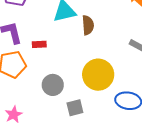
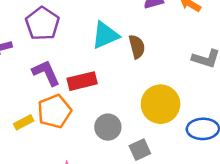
red rectangle: (39, 44) -> (82, 81), size x1.6

